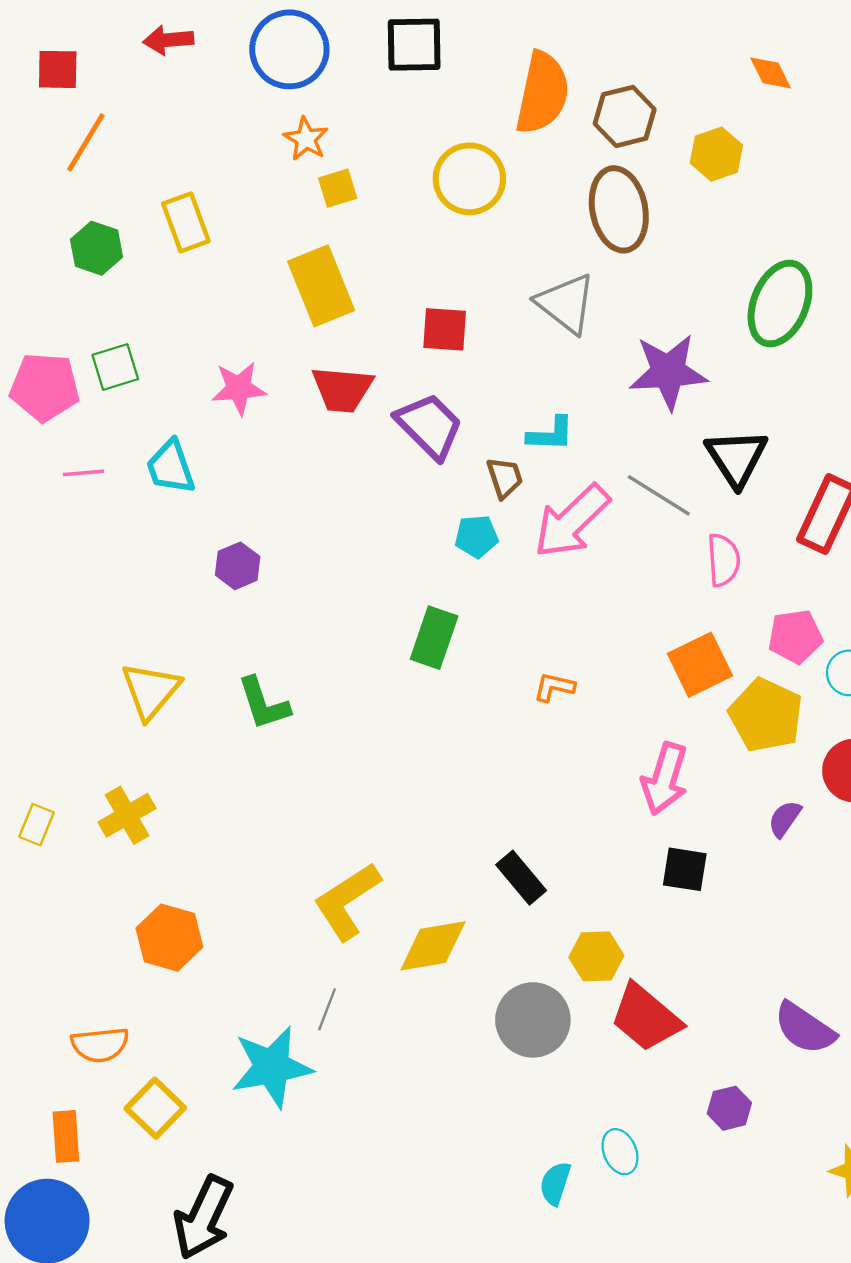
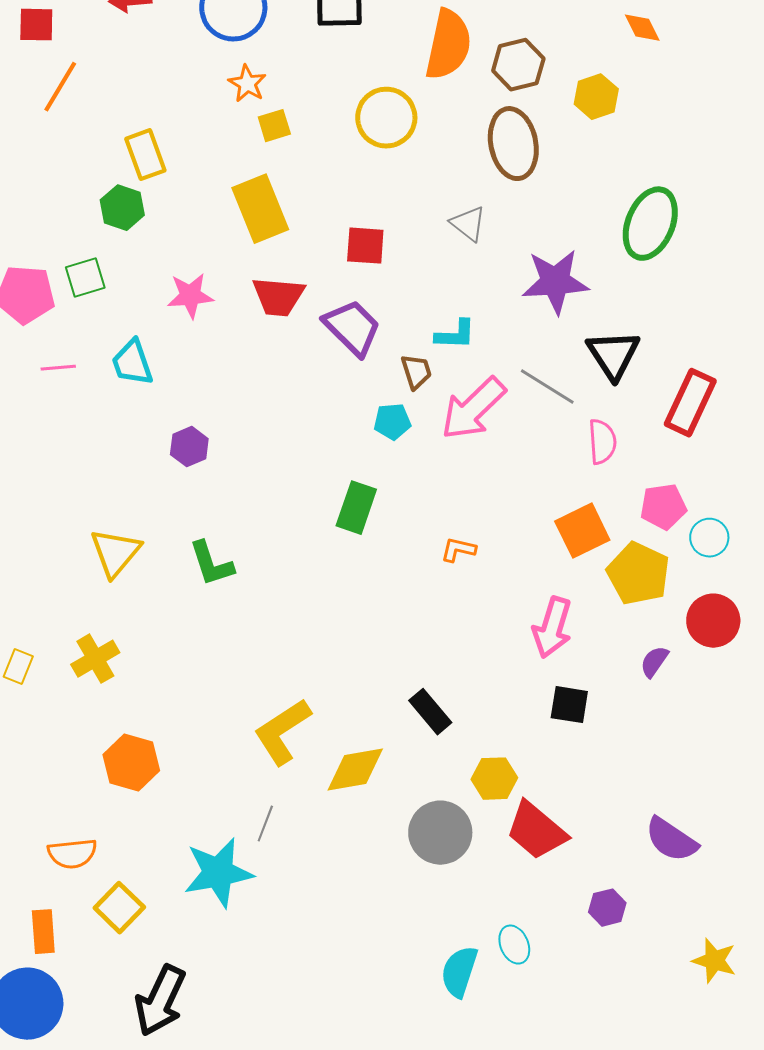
green hexagon: (96, 248) -> (122, 208), moved
gray triangle: (566, 304) -> (468, 224), size x0.7
cyan semicircle: (555, 1183) -> (459, 972), size x1.4

